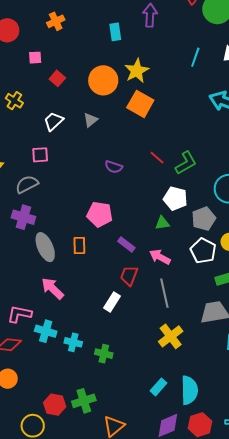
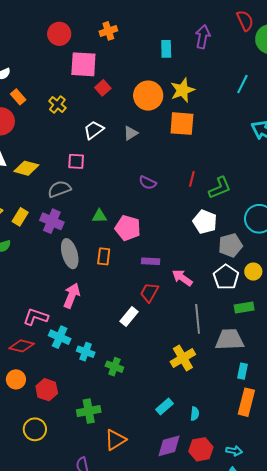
pink square: (35, 58) -> (83, 64), size x2.0
orange square: (140, 104) -> (182, 124), turned -32
red line: (157, 158) -> (192, 179), turned 56
green triangle: (162, 223) -> (99, 216), moved
purple rectangle: (126, 244) -> (151, 261), turned -42
pink arrow: (52, 288) -> (72, 296), turned 60
gray line: (164, 293) -> (198, 319), moved
cyan semicircle: (189, 390) -> (195, 414), size x0.5
red hexagon: (55, 405) -> (47, 390), moved

